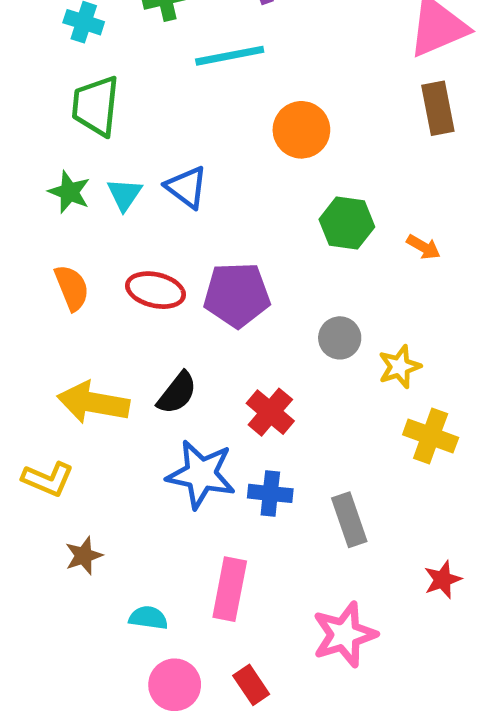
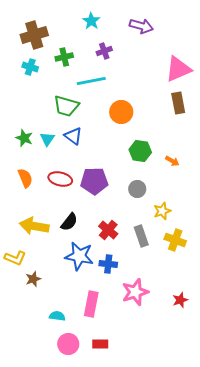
green trapezoid: (96, 106) -> (66, 106), moved, turned -80
gray circle: (340, 338) -> (137, 189), moved
gray rectangle: (349, 520) -> (141, 236), moved
brown star: (84, 556) -> (33, 279), moved
pink star: (344, 635) -> (135, 292), moved
red rectangle: (251, 685) -> (100, 344), turned -56

